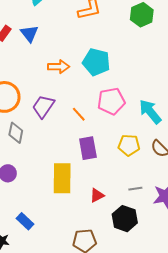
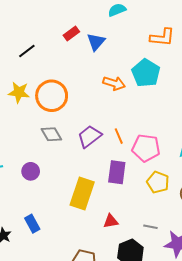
cyan pentagon: (96, 62) -> (146, 73), moved
pink pentagon: (111, 101) -> (146, 148), moved
purple trapezoid: (43, 106) -> (90, 136), moved
gray diamond: (16, 133) -> (51, 134), turned -60

